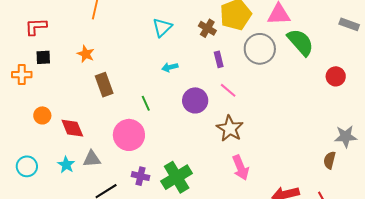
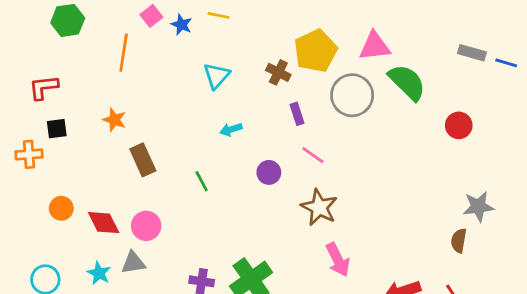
purple circle: (195, 100) -> (269, 172), size x0.7
pink circle: (129, 135) -> (146, 226), moved, size x0.7

